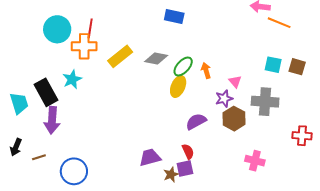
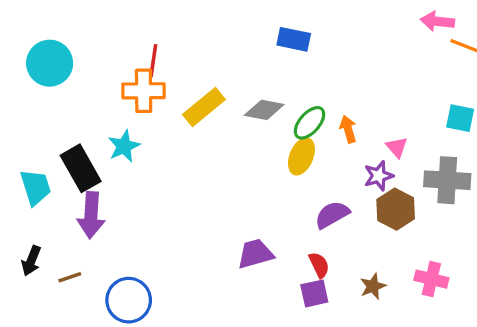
cyan circle: (57, 29) -> (50, 63), moved
purple trapezoid: (150, 157) -> (255, 254), moved
brown star: (171, 174) -> (373, 286), moved

